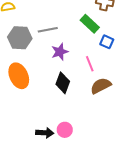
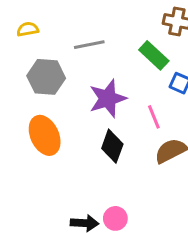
gray line: (48, 30) -> (89, 45), moved
purple star: (60, 52) -> (108, 98), size x1.4

